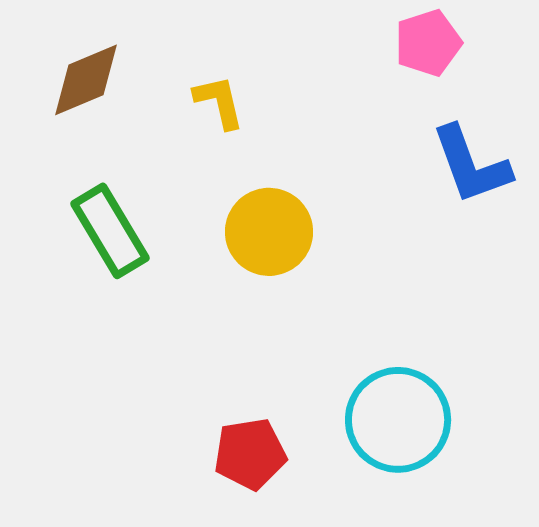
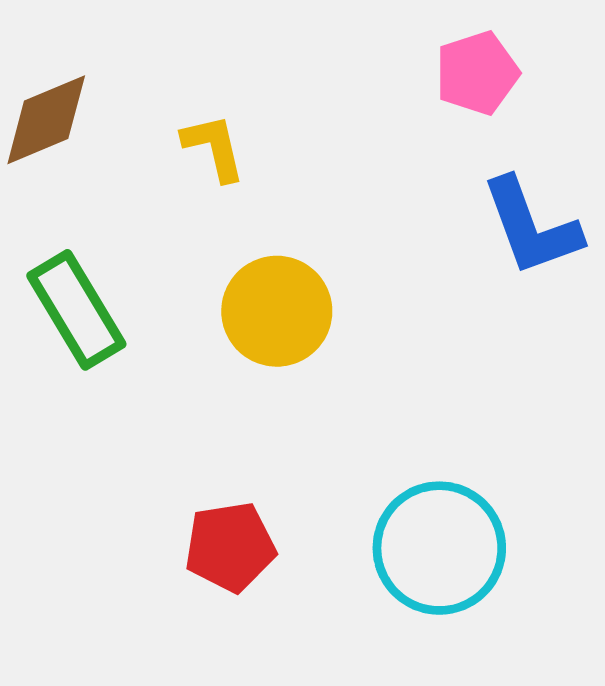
red pentagon: (250, 454) -> (230, 547), moved

